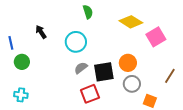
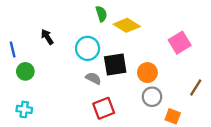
yellow diamond: (131, 22) -> (127, 25), moved
gray semicircle: (81, 68) -> (93, 78), turned 64
black square: (104, 72) -> (115, 64), moved

